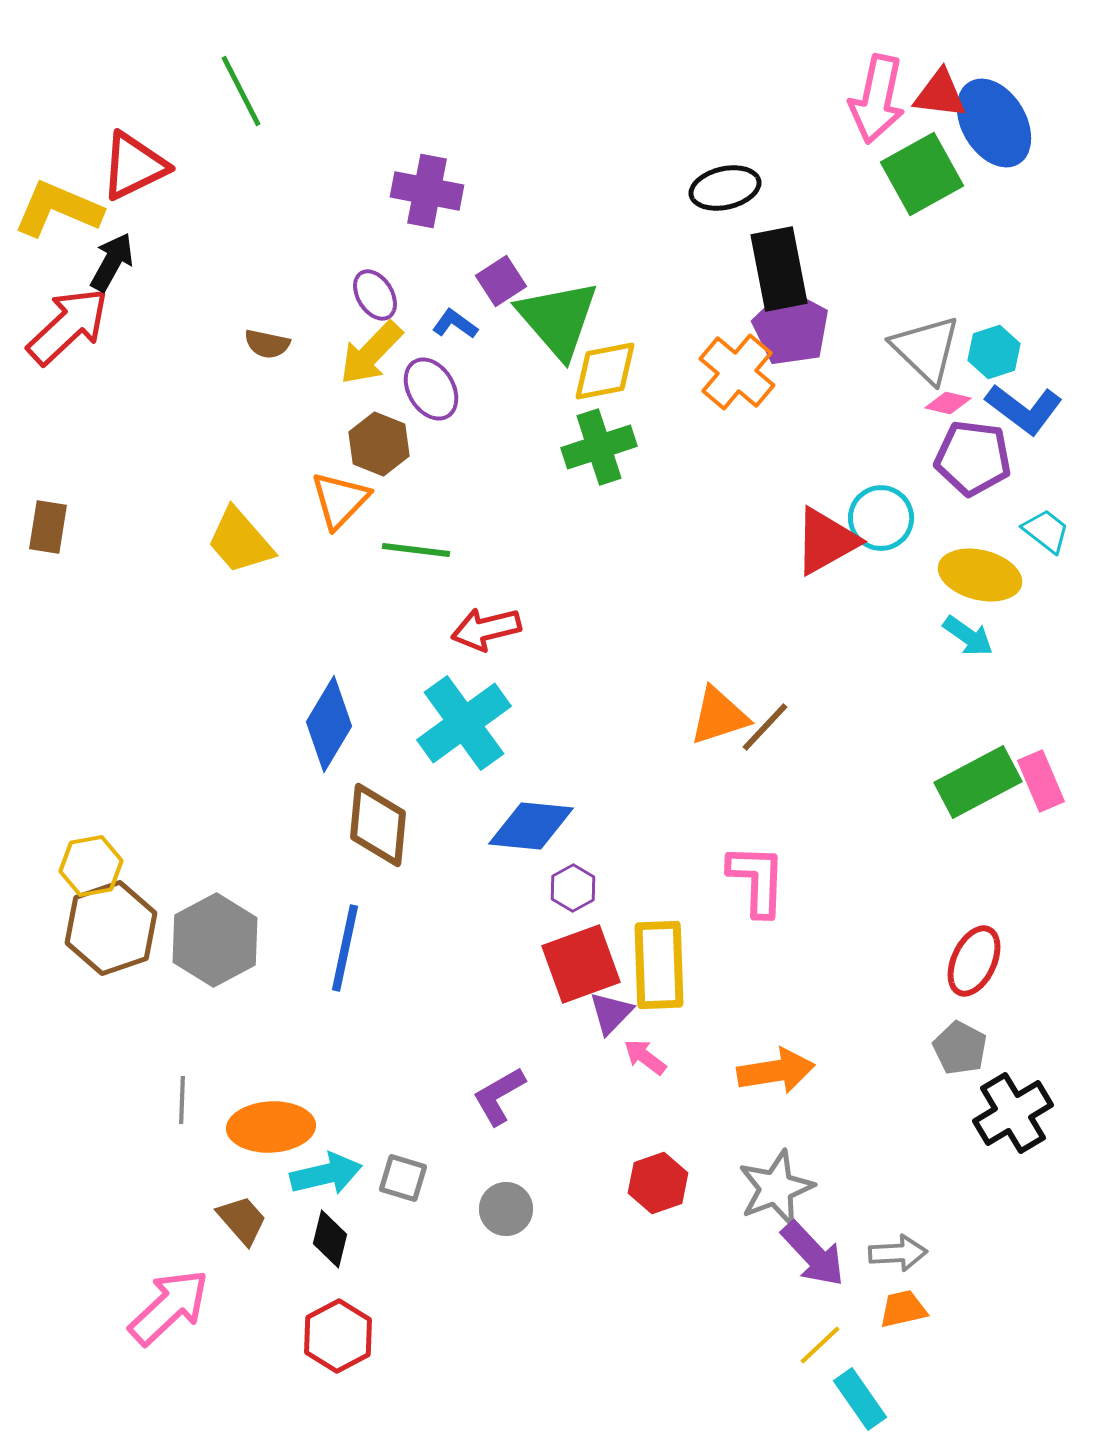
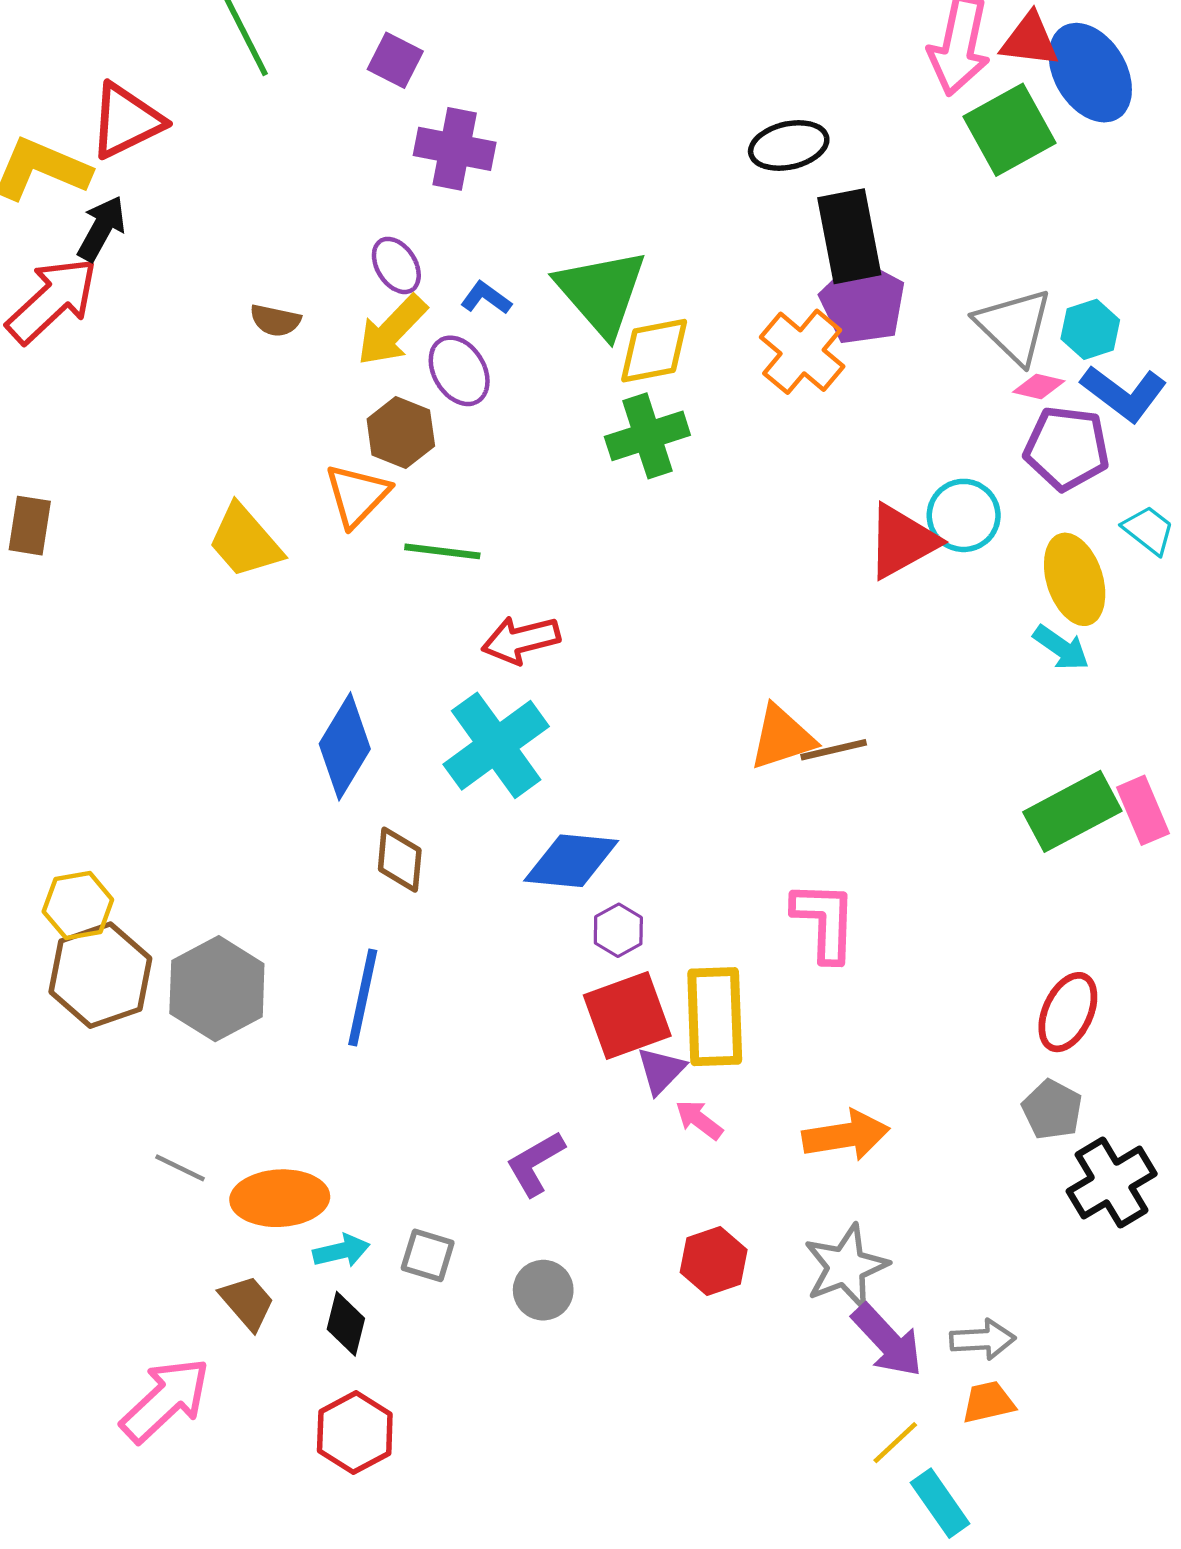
purple square: (501, 281) -> (395, 60), moved, turned -30
yellow ellipse: (980, 575) -> (1075, 579), turned 58
brown line: (765, 727) -> (834, 750), turned 34
brown diamond: (378, 825) -> (400, 860), size x0.7
gray line: (182, 1100) -> (180, 1168), turned -66
cyan arrow: (326, 1174) -> (341, 1251), size x0.7

